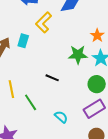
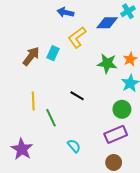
green star: (78, 55) -> (107, 63), moved
cyan semicircle: (61, 117) -> (74, 146), moved

